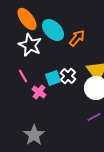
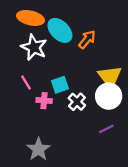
orange ellipse: (27, 19) -> (31, 18), turned -40
white cross: (68, 76) -> (77, 102), moved
pink cross: (39, 92) -> (44, 101), turned -32

